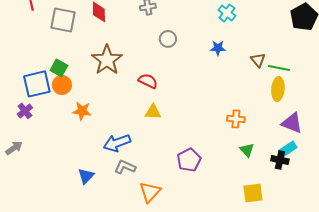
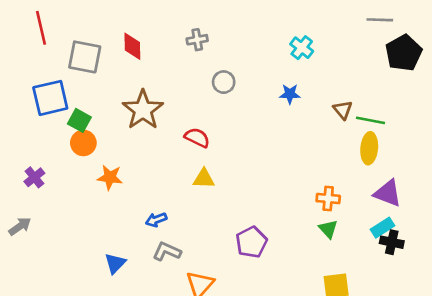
blue square: (37, 84) -> (50, 98), moved
orange cross: (236, 119) -> (328, 198), moved
blue arrow: (117, 143) -> (156, 220), size x0.6
black cross: (280, 160) -> (392, 242), moved

